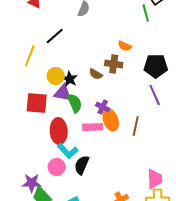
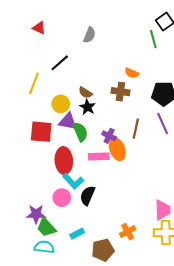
brown semicircle: (96, 74) -> (85, 93), moved
black star: (70, 79) -> (87, 107), moved
brown line: (136, 126) -> (136, 129), moved

